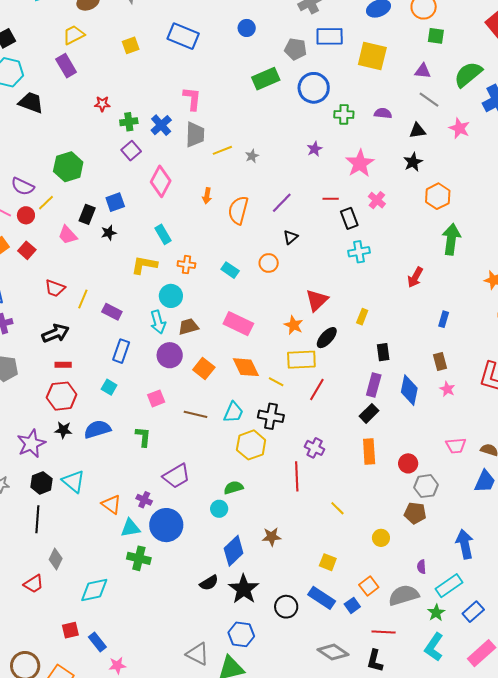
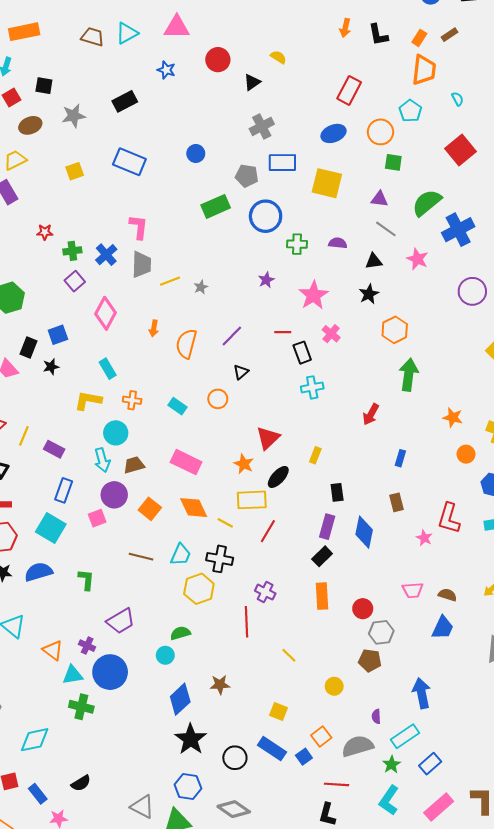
cyan square: (109, 387) -> (51, 528), size x1.8
pink star: (447, 389) -> (424, 538), moved
pink square: (156, 398) -> (97, 518), moved
black semicircle: (209, 583) -> (81, 783), moved
gray diamond: (333, 652) -> (234, 809), moved

